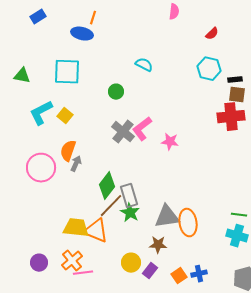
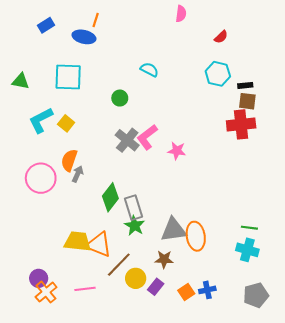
blue rectangle: (38, 17) -> (46, 25), moved
brown line: (111, 206) -> (119, 265), moved
orange cross: (72, 261) -> (46, 292), moved

